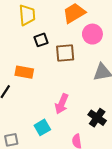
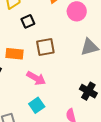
brown square: (65, 53) -> (45, 47), moved
pink arrow: (62, 104) -> (36, 78), moved, turned -78

